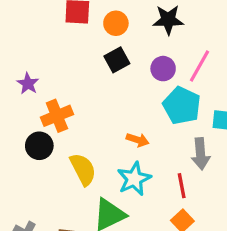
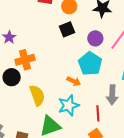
cyan pentagon: (182, 106) -> (90, 64), moved

